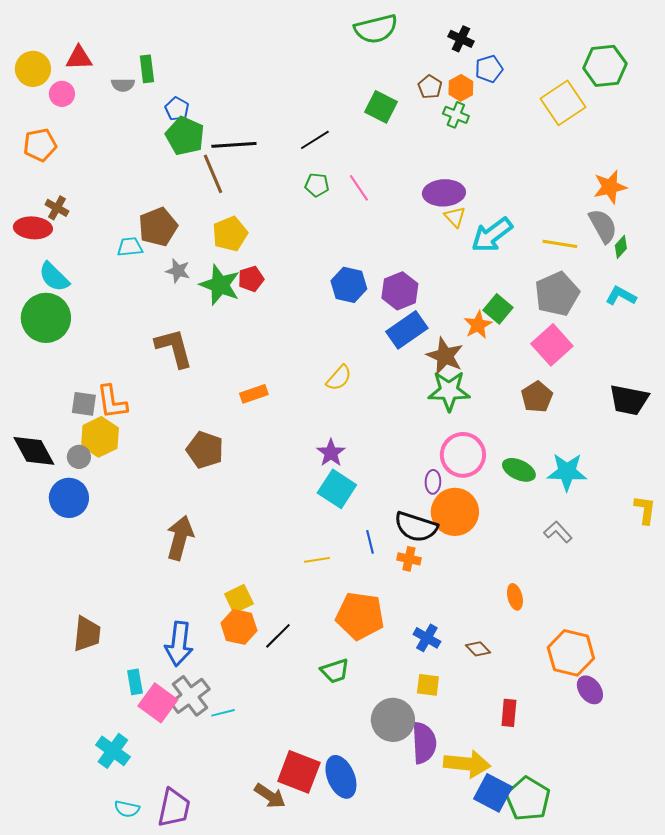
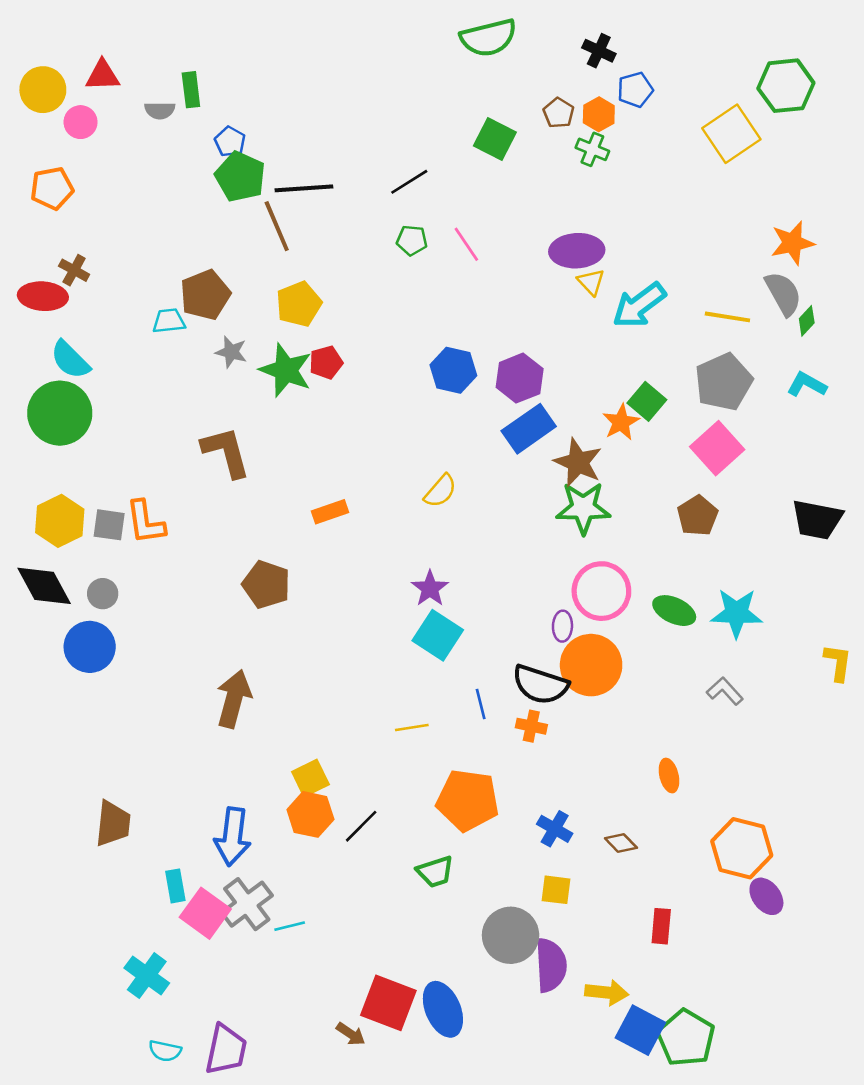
yellow hexagon: (100, 437) -> (60, 521), moved
yellow arrow: (467, 764) -> (607, 992), size x0.7
brown arrow: (270, 796) -> (351, 1034), size x0.7

